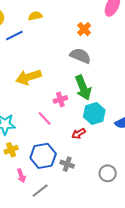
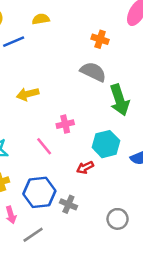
orange cross: (84, 29) -> (100, 39), turned -32
yellow arrow: (28, 77) -> (28, 94), size x0.7
green arrow: (83, 88) -> (120, 100), moved

